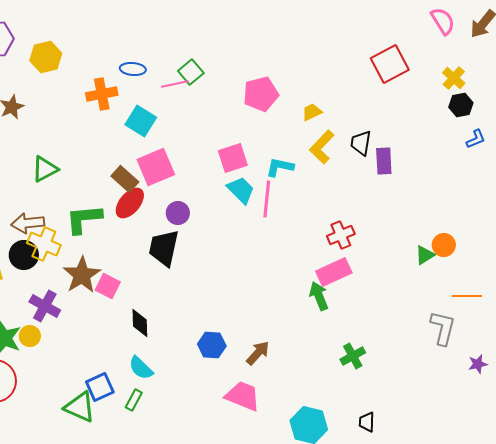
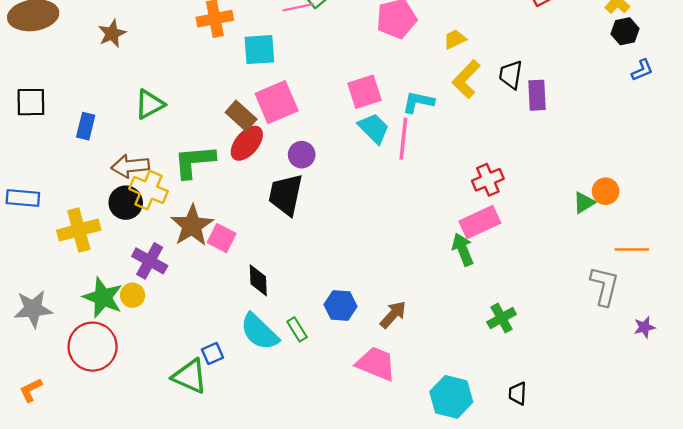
cyan square: (141, 121) -> (259, 50), turned -36
cyan semicircle: (141, 368) -> (259, 332), size x1.4
blue square: (100, 387) -> (213, 353), size x0.7
green rectangle: (134, 400) -> (297, 329), moved, turned -60

